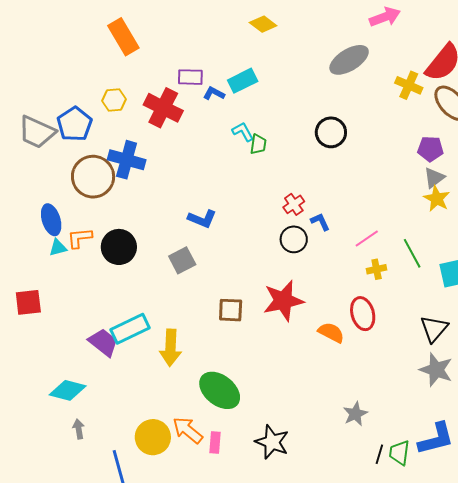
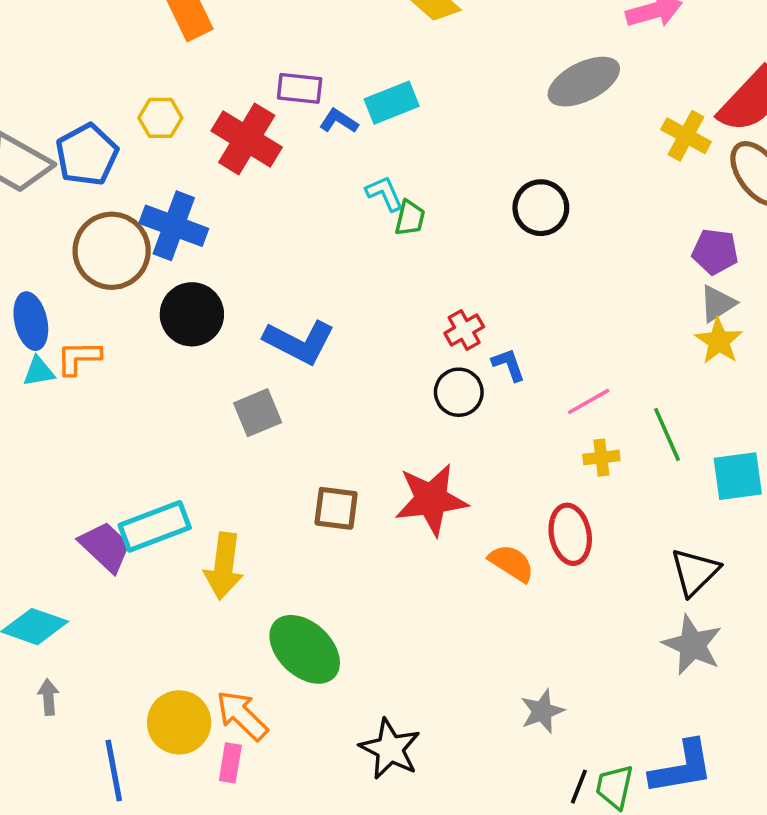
blue L-shape: (202, 219) -> (299, 342), size x1.4
black circle: (119, 247) -> (192, 314), moved
pink rectangle: (215, 443) -> (230, 763), moved

